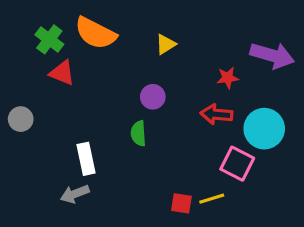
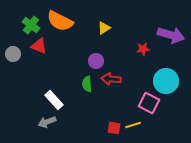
red arrow: (216, 114) -> (111, 79), moved
gray circle: (21, 119) -> (13, 54), moved
white rectangle: (86, 159) -> (54, 100), turned -30

